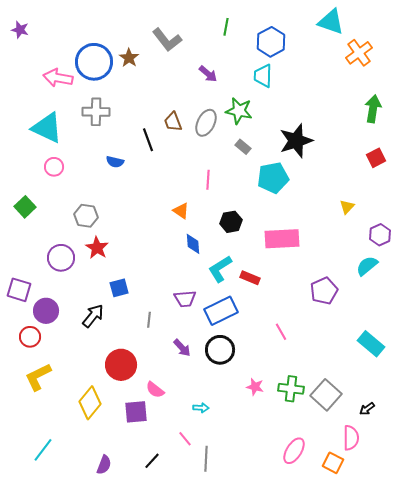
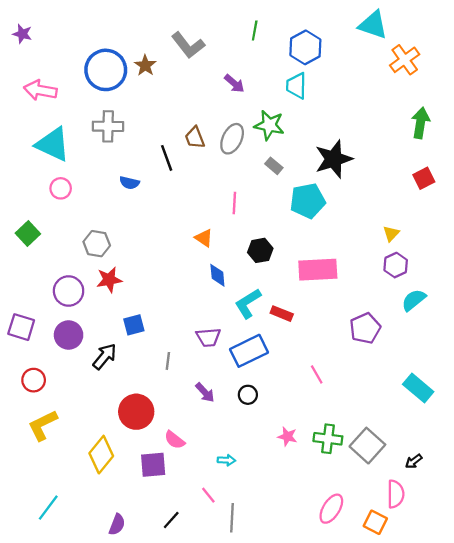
pink arrow: (58, 78) -> (40, 90), moved
purple hexagon: (380, 235) -> (396, 265), moved
red star: (97, 248) -> (109, 280), turned 30
purple circle: (46, 311) -> (69, 335), moved
black circle: (220, 350) -> (248, 395), size x0.6

